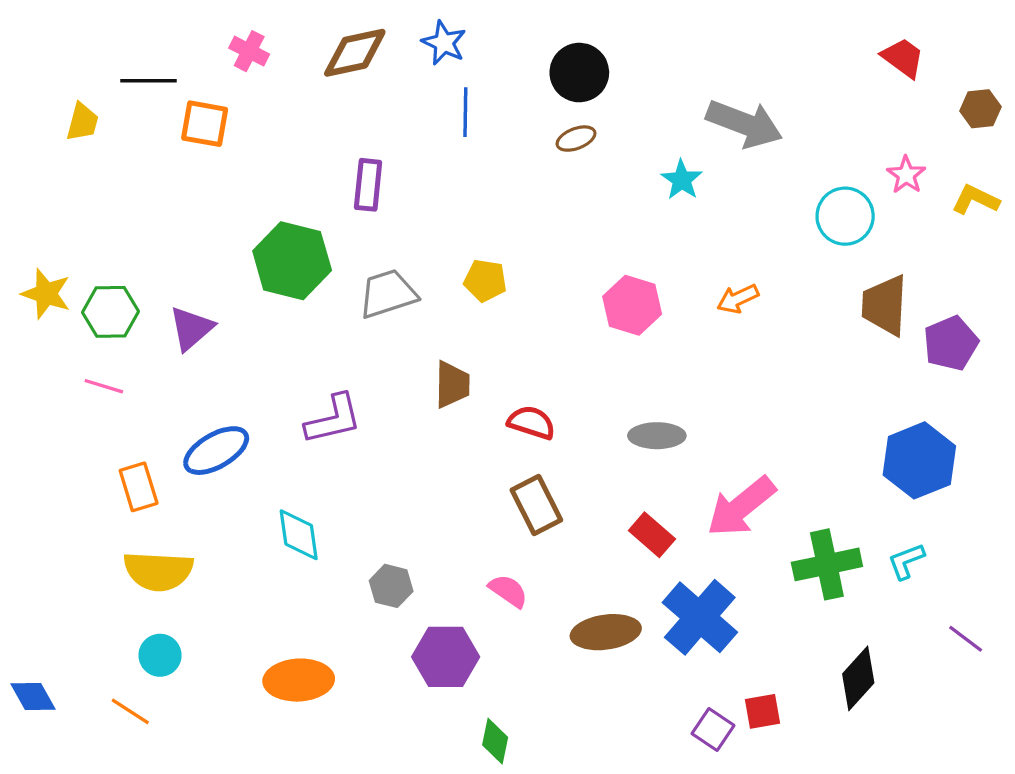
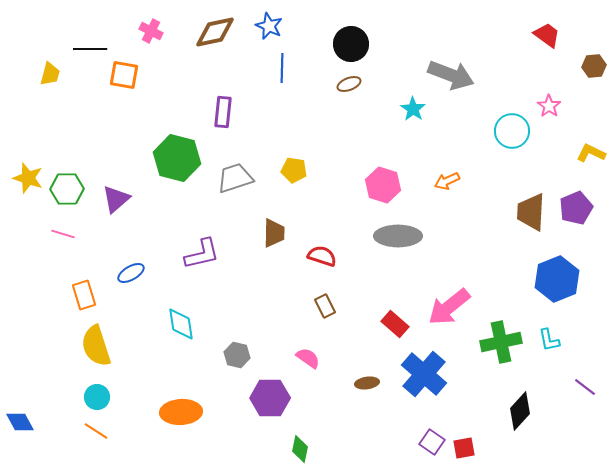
yellow L-shape: (976, 200) -> (591, 153), moved
brown trapezoid: (885, 305) -> (531, 212), moved
gray ellipse: (657, 436) -> (398, 236), moved, size x1.4
blue ellipse: (216, 451) -> (131, 273), size x0.7
brown rectangle: (536, 505) -> (325, 306), size x0.7
cyan L-shape: (906, 561) -> (549, 340), turned -80
yellow semicircle: (158, 571) -> (96, 346), turned 69
brown ellipse: (606, 632) -> (367, 383), size x0.6
orange line: (130, 711) -> (96, 431), moved
red square: (763, 711) -> (464, 448), moved

